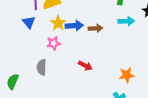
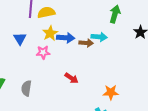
cyan arrow: (126, 21) -> (99, 37), moved
blue triangle: (29, 22) -> (20, 39), moved
gray semicircle: (42, 67) -> (26, 88), moved

